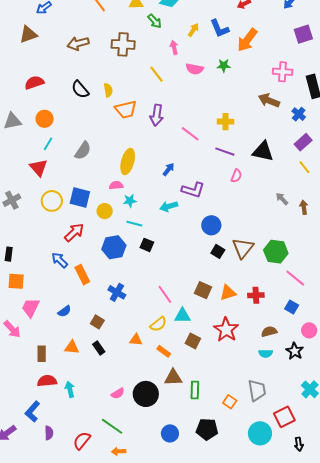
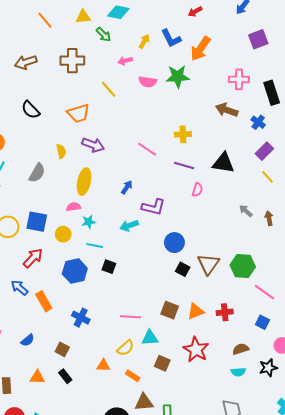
pink arrow: (174, 47) -> (125, 61), turned -88
green star: (224, 66) -> (178, 76), size x1.6
yellow semicircle: (108, 90) -> (61, 151), moved
orange trapezoid: (126, 109) -> (78, 113), moved
purple arrow: (157, 115) -> (93, 145), moved, turned -75
pink line: (165, 294) -> (130, 317), turned -48
black star: (295, 351) -> (268, 368), turned 30

